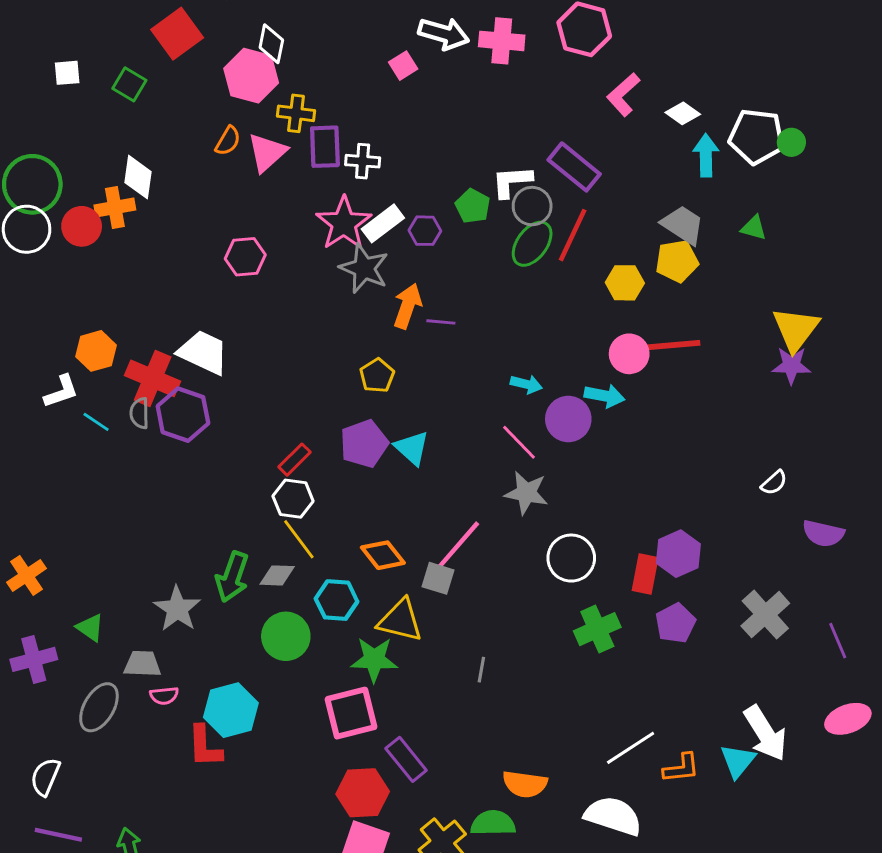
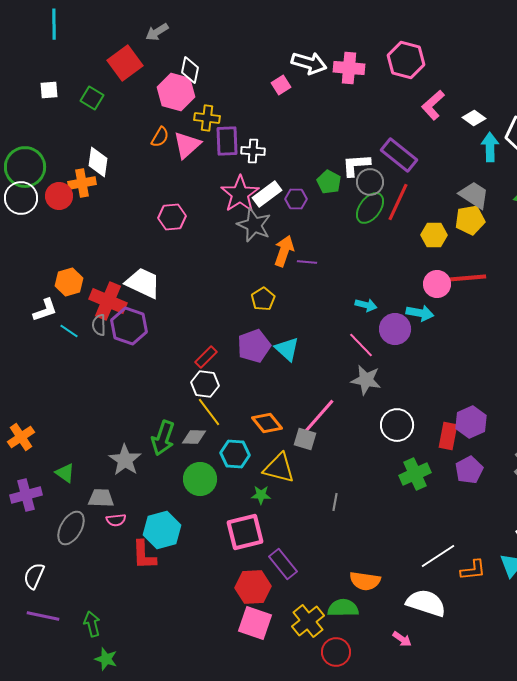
green star: (374, 659) -> (261, 495), size x0.6

